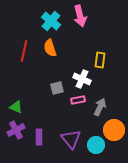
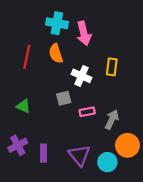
pink arrow: (80, 16) -> (84, 33), moved
cyan cross: (51, 21) -> (57, 23), turned -30
white cross: (82, 79) -> (82, 76), moved
green triangle: (16, 107) -> (23, 106), moved

